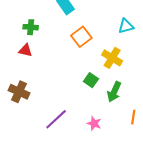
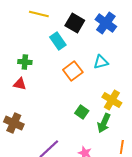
cyan triangle: (126, 26) -> (101, 62), moved
yellow cross: (112, 58) -> (112, 100), moved

